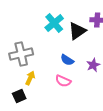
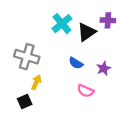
gray cross: (21, 54) -> (27, 57), turned 30
pink semicircle: (63, 81) -> (85, 91), moved

